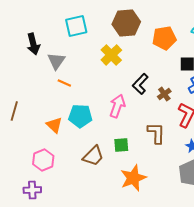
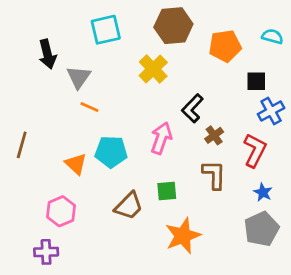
brown cross: (164, 94) -> (214, 135), moved

